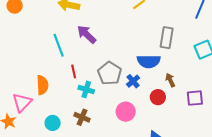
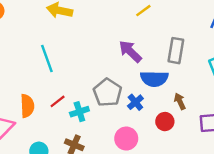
purple arrow: (87, 34) -> (130, 51), moved
red line: (74, 71) -> (58, 101), moved, turned 64
cyan cross: (86, 89) -> (79, 112), turned -35

